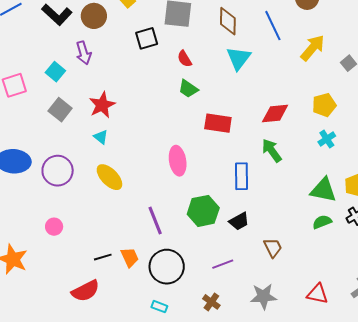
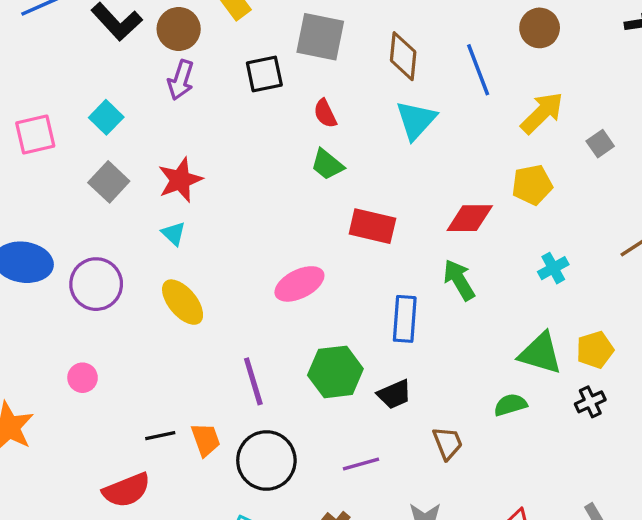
purple arrow: (84, 53) -> (181, 80), moved, turned 30
yellow pentagon: (324, 105) -> (532, 185), moved
pink ellipse: (178, 161) -> (299, 284), turned 68
green semicircle: (322, 222) -> (510, 405), moved

